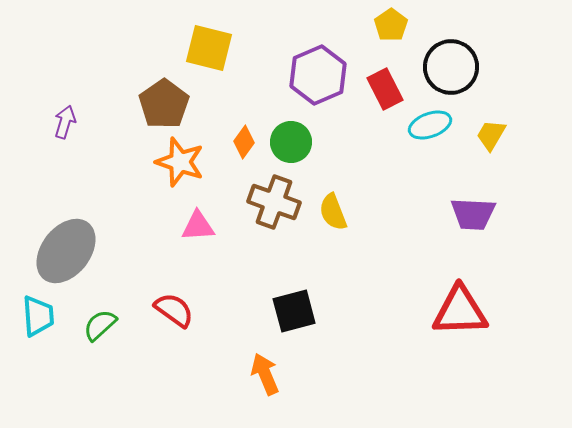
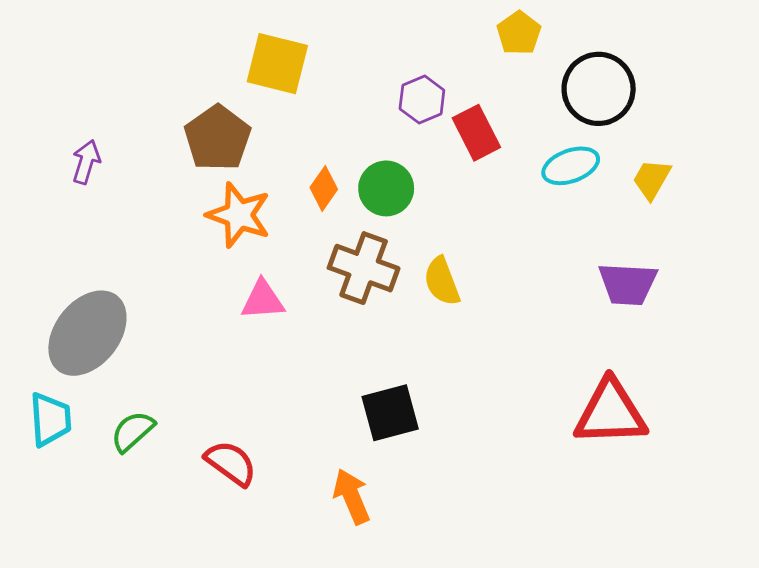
purple hexagon: (318, 75) -> (422, 99), size x0.6
red rectangle: (385, 89) -> (476, 133), moved
red semicircle: (174, 310) -> (231, 463), moved

